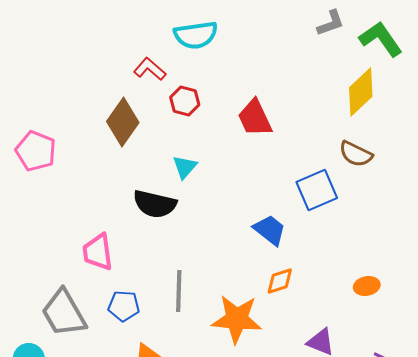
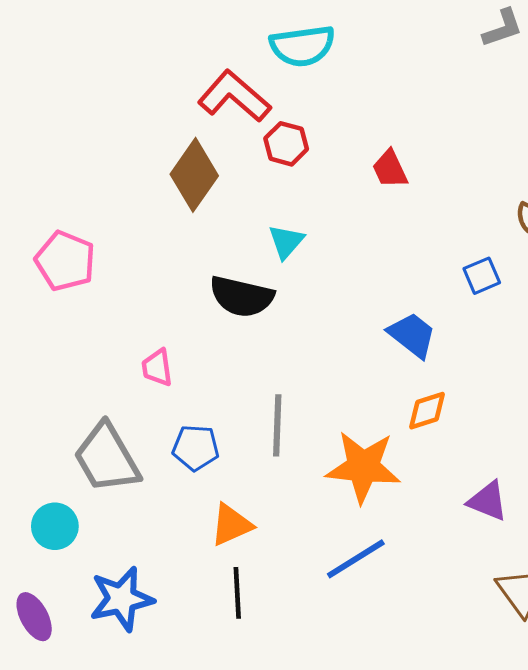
red L-shape: (150, 69) -> (234, 96), size x1.5
red trapezoid: (255, 118) -> (390, 169), size x0.7
pink pentagon: (36, 151) -> (65, 261), moved
blue square: (317, 190) -> (482, 276), size x0.6
pink trapezoid: (98, 252) -> (157, 368), size x0.7

